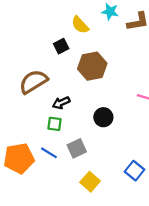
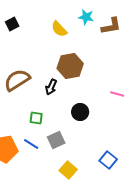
black square: (61, 46) -> (12, 24), moved
black arrow: (61, 103) -> (51, 87), moved, turned -42

